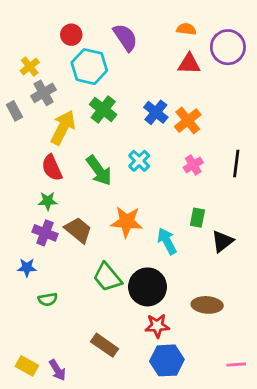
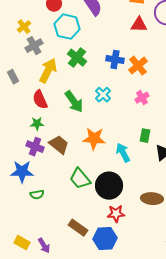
gray rectangle: (14, 111) -> (13, 77), moved
blue cross: (156, 112) -> (115, 60), turned -30
blue star: (27, 268) -> (22, 172), size x1.6
blue hexagon: (167, 360) -> (105, 239), moved

